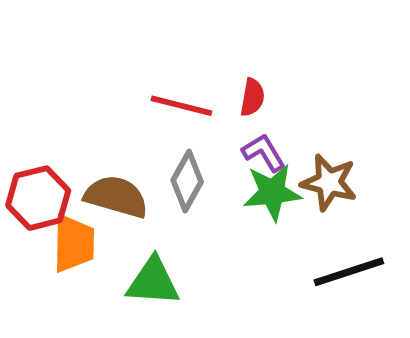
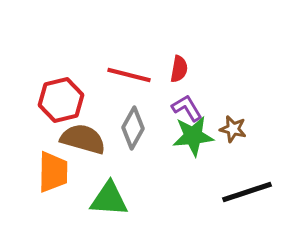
brown star: (329, 182) -> (233, 129), size x0.7
red hexagon: (38, 198) -> (61, 100), moved

